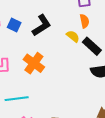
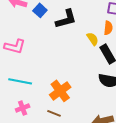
orange cross: (34, 63) -> (60, 91), moved

